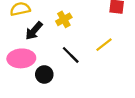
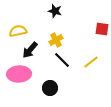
black line: (71, 55) -> (62, 60), moved
black circle: (44, 74) -> (50, 88), moved

